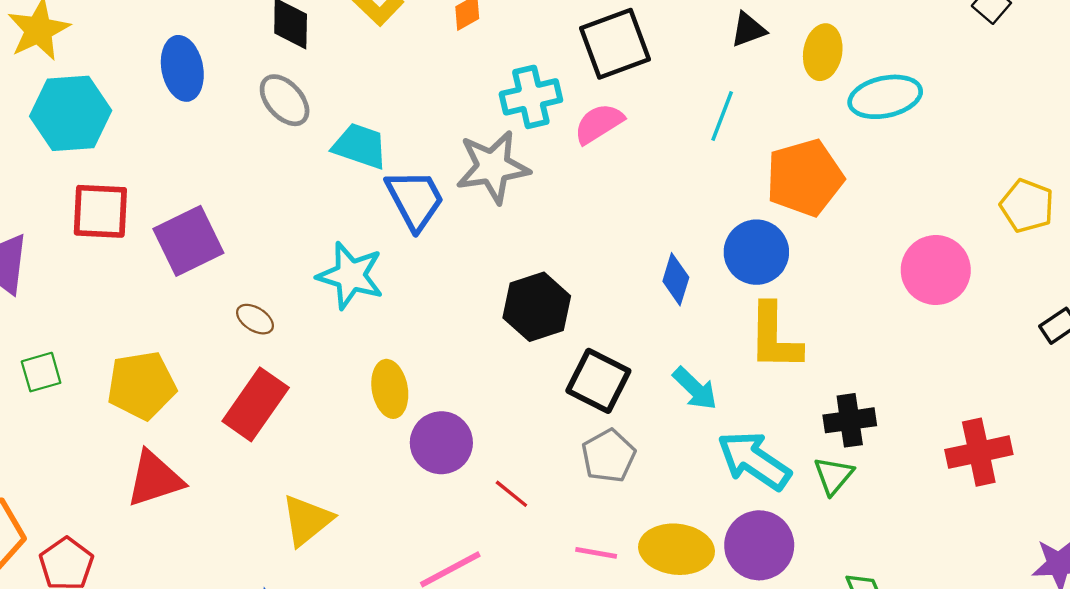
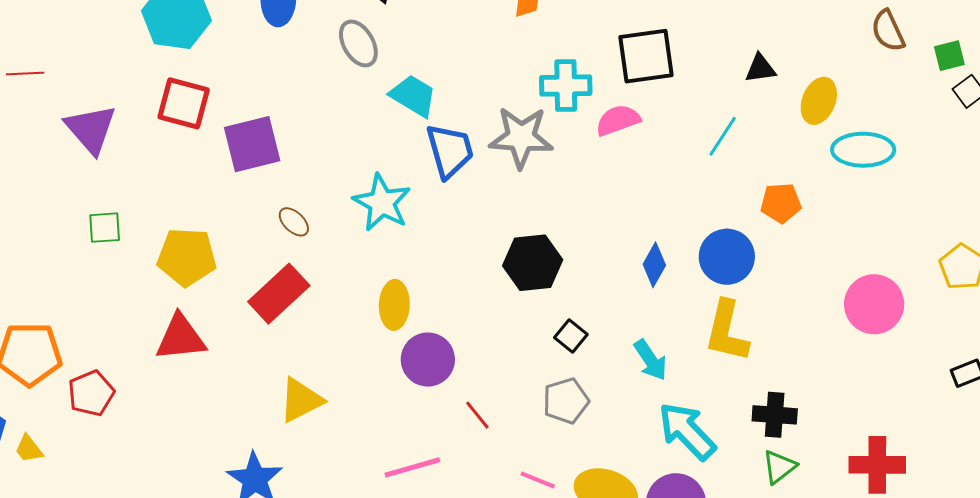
orange pentagon: (805, 178) -> (781, 203), size x0.6
black square: (598, 381) -> (571, 336), size x0.6
green triangle: (834, 476) -> (779, 467), moved

